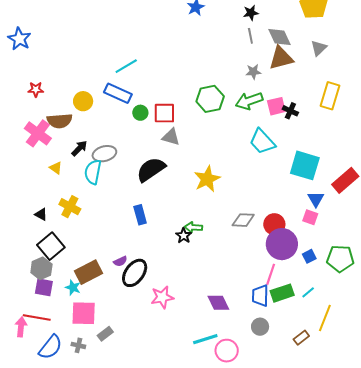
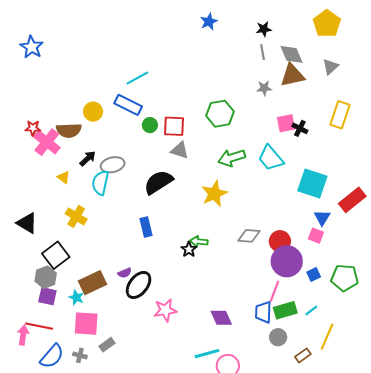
red star: (36, 89) -> (33, 128), moved
green arrow: (249, 101) -> (232, 158), moved
black triangle: (41, 214) -> (27, 223), moved, size x1.6
gray circle: (260, 327) -> (278, 337), moved

